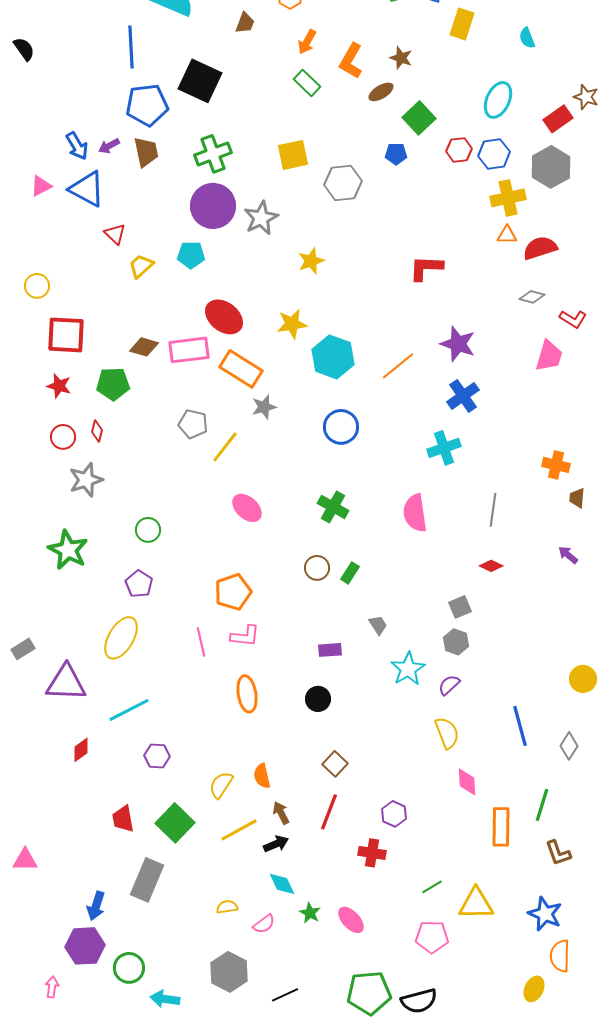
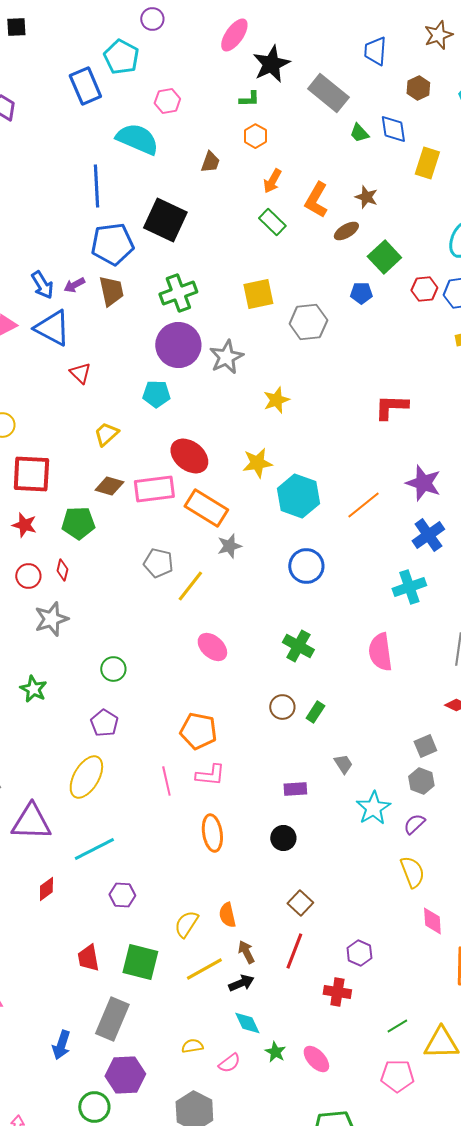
yellow trapezoid: (141, 266) -> (106, 434), moved
green star: (68, 550) -> (33, 689), size x0.7
orange pentagon: (233, 592) -> (198, 731), turned 30
green square: (175, 823) -> (140, 962), turned -30
purple hexagon: (85, 946) -> (125, 1075), moved

